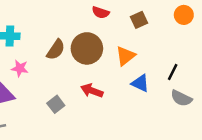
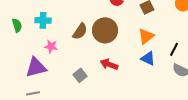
orange triangle: (125, 56) -> (146, 36), moved

